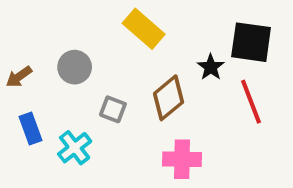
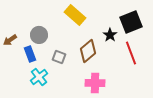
black square: (251, 42) -> (131, 22), turned -30
blue rectangle: (30, 128) -> (30, 54), moved

